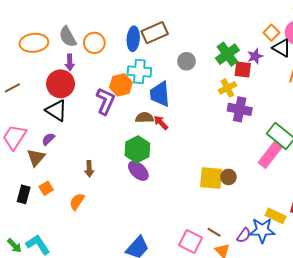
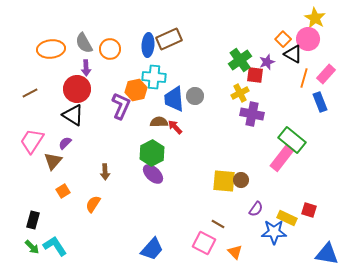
gray circle: (186, 61) -> (195, 96), moved
black rectangle: (24, 194) -> (33, 220), moved
brown line: (214, 232) -> (218, 224), moved
purple semicircle: (244, 235) -> (256, 209), moved

